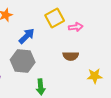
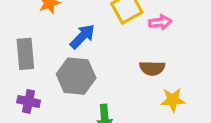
yellow star: (95, 76) -> (173, 100), moved

